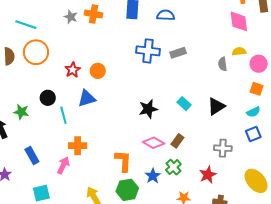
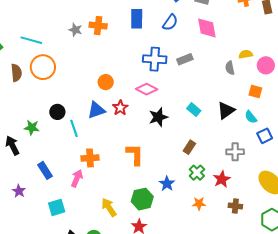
blue semicircle: (166, 15) -> (170, 22), turned 126
pink diamond: (239, 21) -> (207, 28), moved
red star: (73, 70) -> (120, 108), moved
orange square: (257, 89) -> (255, 92), moved
cyan semicircle: (253, 112) -> (251, 117), moved, turned 80
pink diamond: (154, 143) -> (147, 89), moved
orange L-shape: (123, 161) -> (135, 155), moved
green cross: (173, 167) -> (197, 173), moved

